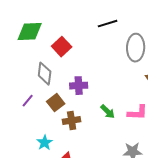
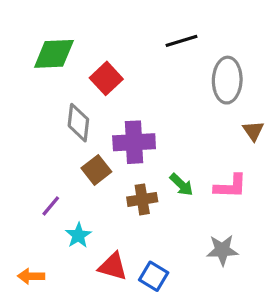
purple cross: (79, 86) -> (134, 142), size x1.4
purple line: (28, 101) -> (51, 206), moved
brown cross: (72, 121) -> (142, 199), moved

